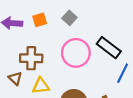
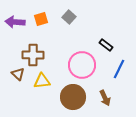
black rectangle: (109, 48) -> (106, 45), size x0.6
pink circle: (76, 53) -> (82, 65), moved

